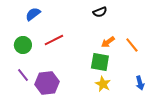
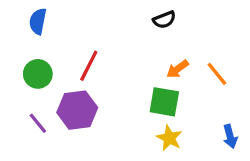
blue semicircle: (33, 14) -> (38, 21), moved, turned -42
red line: (54, 40) -> (89, 66), turned -36
purple hexagon: (47, 83) -> (77, 110), moved

